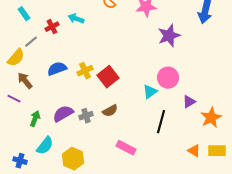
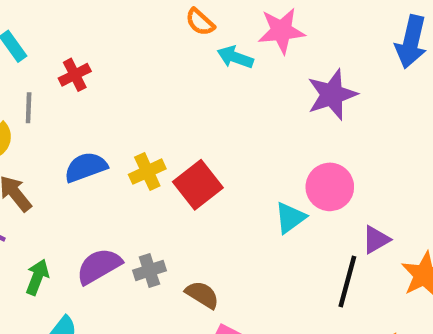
cyan arrow: (76, 19) -> (235, 57), moved
gray line: (31, 42) -> (29, 108), turned -48
brown semicircle: (110, 111) -> (202, 295), moved, turned -119
black line: (161, 122) -> (347, 281), moved

